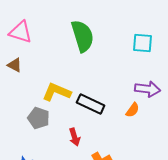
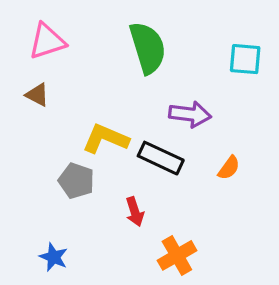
pink triangle: (21, 32) -> (47, 41), turned -35
purple arrow: (148, 89) -> (190, 114), moved

